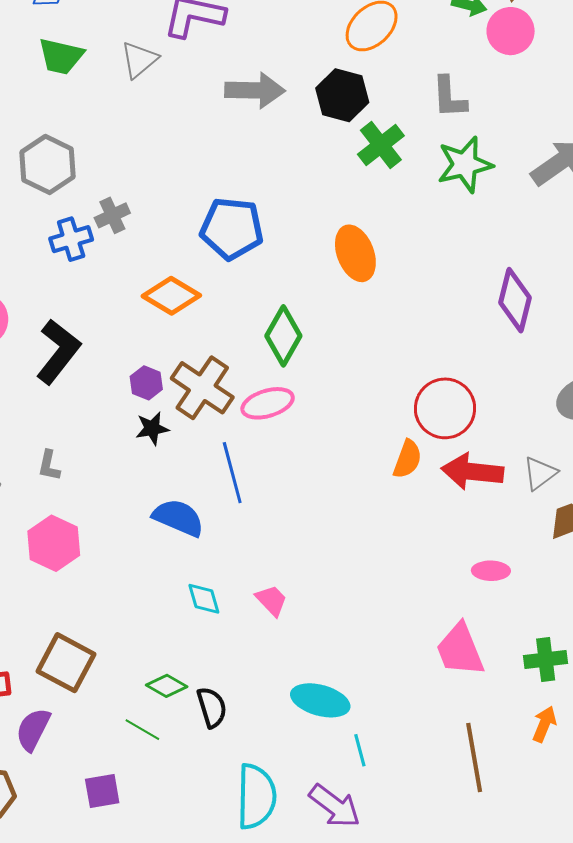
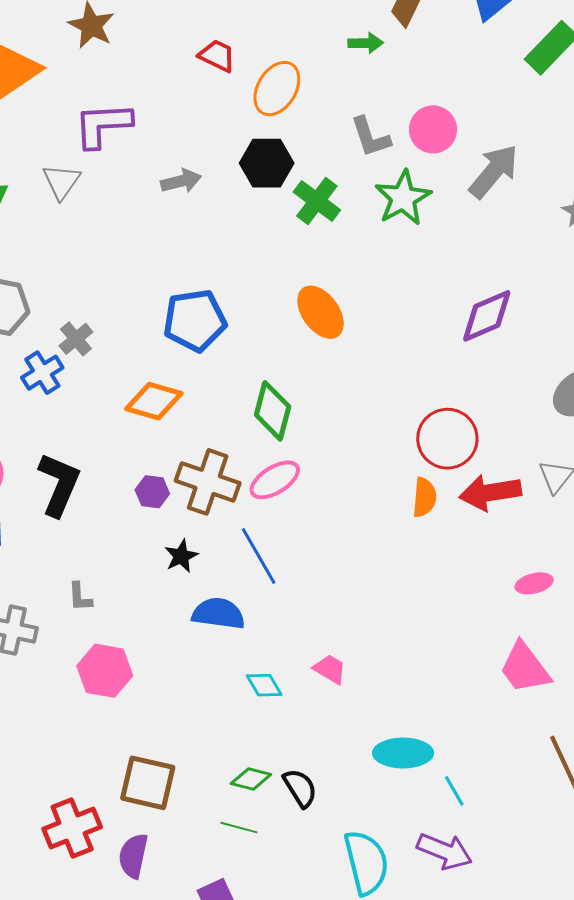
pink circle: (511, 31) -> (433, 129), moved
gray arrow: (255, 90) -> (181, 181), size x0.7
purple diamond: (515, 300) -> (487, 316), turned 68
black star: (152, 428) -> (181, 556), moved

